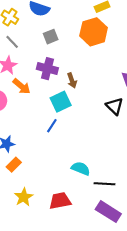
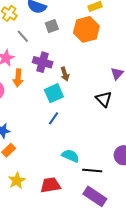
gray square: (51, 37) -> (52, 26), moved
gray line: (12, 42) -> (23, 36), moved
orange arrow: (22, 86) -> (18, 78), turned 54
blue line: (52, 126) -> (53, 118), moved

